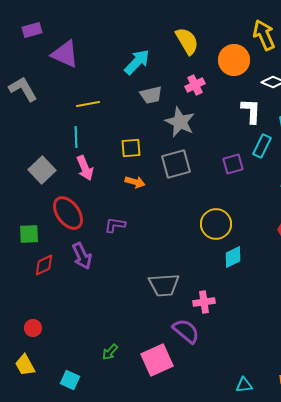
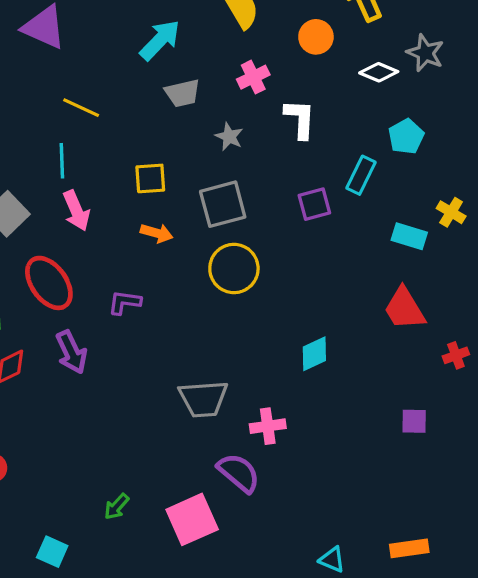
orange circle: (234, 60) -> (316, 37), size x0.7
yellow line: (88, 104) -> (81, 108), turned 35
white L-shape: (251, 111) -> (300, 119), moved
gray star: (180, 122) -> (229, 137), size x0.6
yellow circle: (216, 224) -> (234, 268), moved
cyan triangle: (244, 385) -> (332, 560), turned 30

